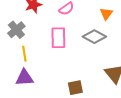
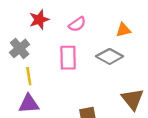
orange triangle: (106, 14) -> (123, 30), turned 40

